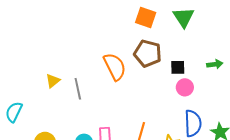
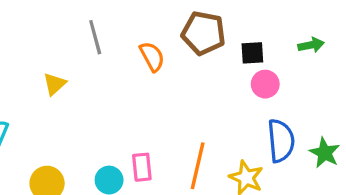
orange semicircle: (115, 67) -> (152, 57), size x0.7
gray line: (78, 89) -> (95, 37), moved

